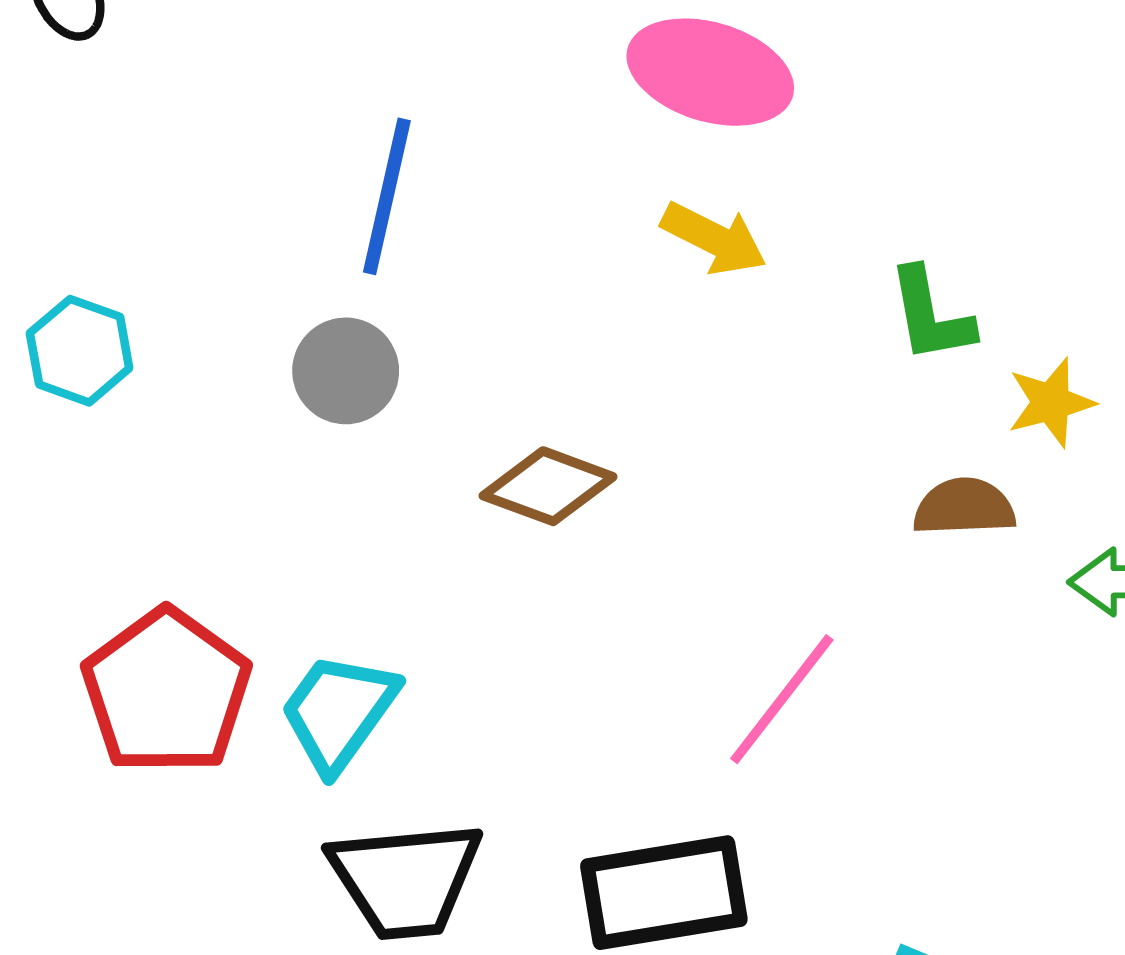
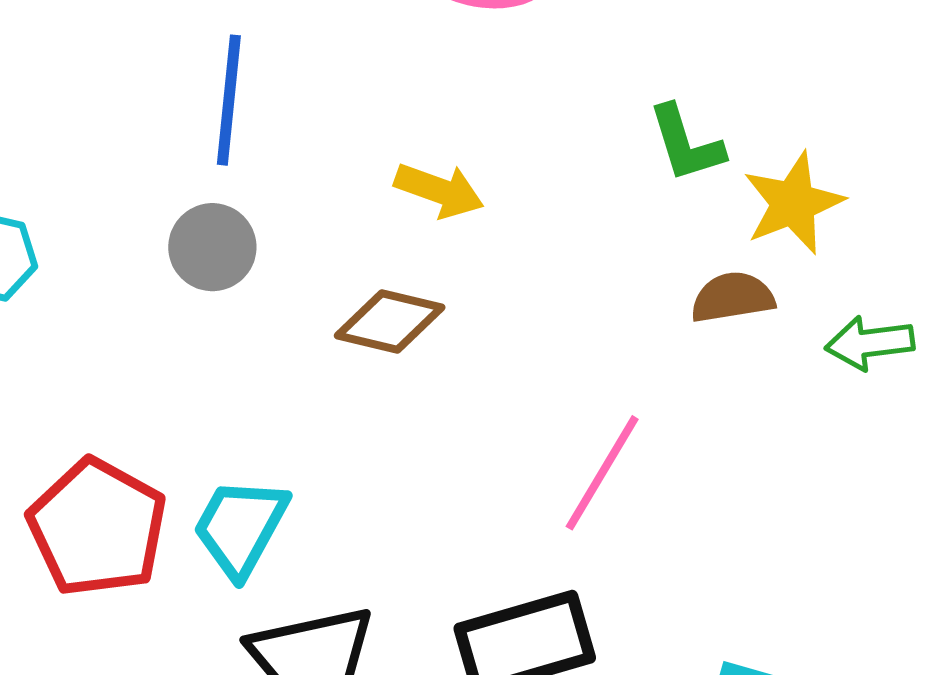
yellow arrow: (714, 238) -> (439, 190), moved
yellow star: (1051, 403) -> (793, 203), size x1.4

